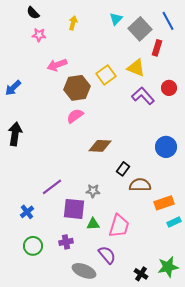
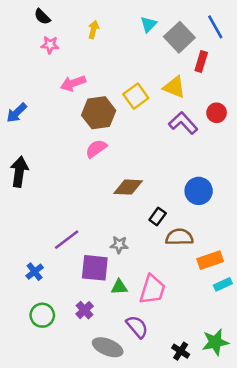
blue circle: (166, 147) -> (199, 191), moved
purple cross: (66, 242) -> (85, 310), turned -32

